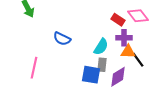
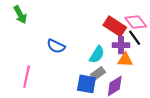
red rectangle: (118, 20) -> (115, 26), size x1.5
black line: (138, 60) -> (135, 38), moved
gray rectangle: (102, 65) -> (98, 73), turned 48

